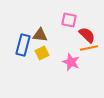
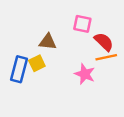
blue rectangle: (23, 45) -> (19, 69), moved
yellow square: (42, 53) -> (37, 63), moved

